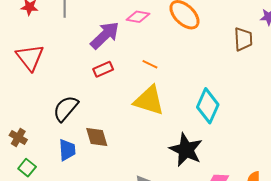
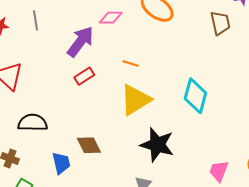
yellow triangle: (149, 100) -> (135, 100), turned -40
black semicircle: (66, 108) -> (33, 123), moved, turned 60
black star: (186, 150) -> (157, 145), moved

